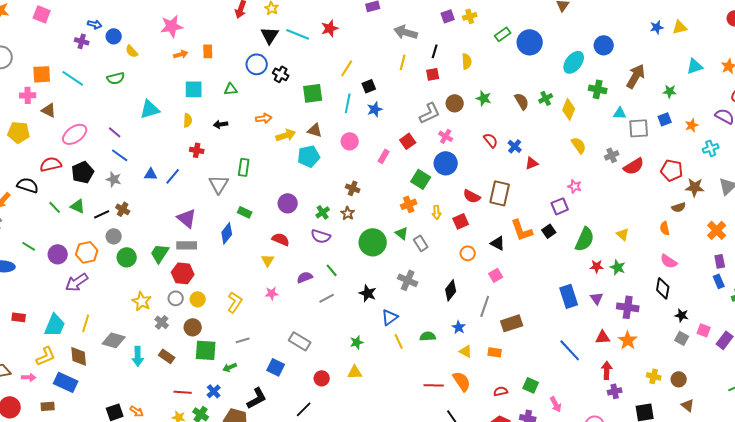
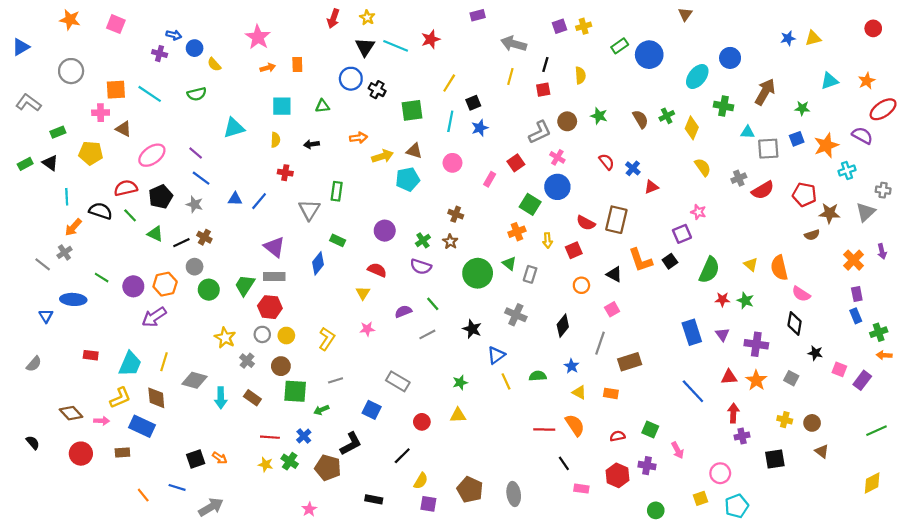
pink star: (172, 26) -> (258, 37), turned -30
orange star: (692, 125) -> (826, 145), size x1.6
green line: (55, 207) -> (130, 215), moved
orange semicircle: (665, 228) -> (779, 268), moved, size x1.6
gray rectangle: (421, 243) -> (530, 274), turned 49
gray square: (682, 338) -> (791, 378), moved

